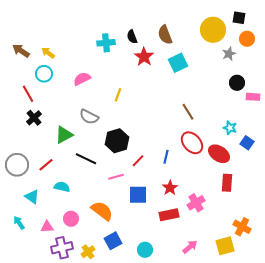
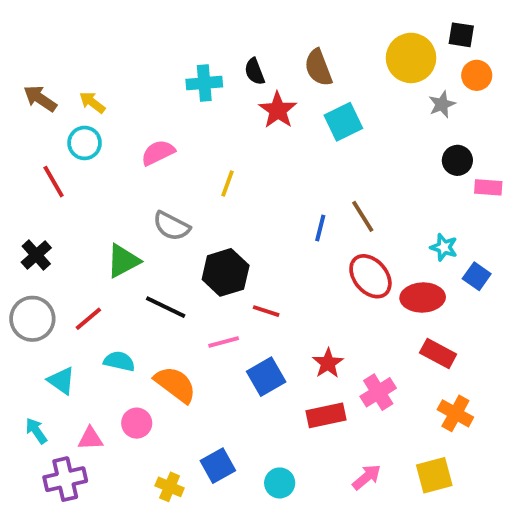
black cross: (34, 118) -> (36, 255), moved
red ellipse: (219, 154) -> (423, 298), turned -35
blue line: (166, 157) -> (320, 228), moved
red line: (138, 161) -> (266, 311), turned 64
red rectangle: (227, 183) -> (438, 354), turned -66
blue square: (138, 195) -> (266, 377), turned -30
orange semicircle: (102, 211) -> (175, 384), moved
orange cross: (242, 227) -> (455, 413), moved
purple cross: (62, 248) -> (65, 479), moved
yellow cross: (88, 252) -> (170, 487), turned -32

